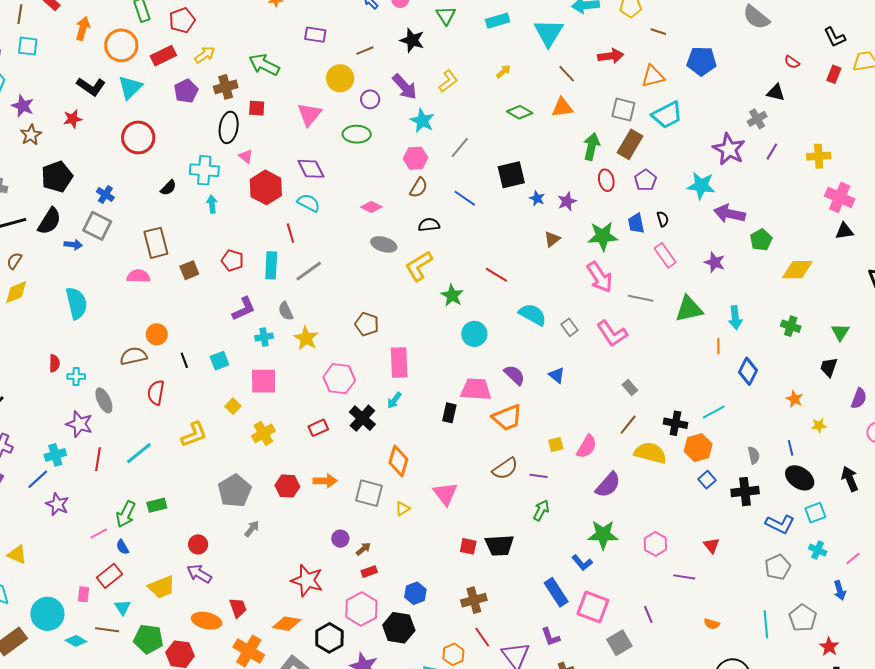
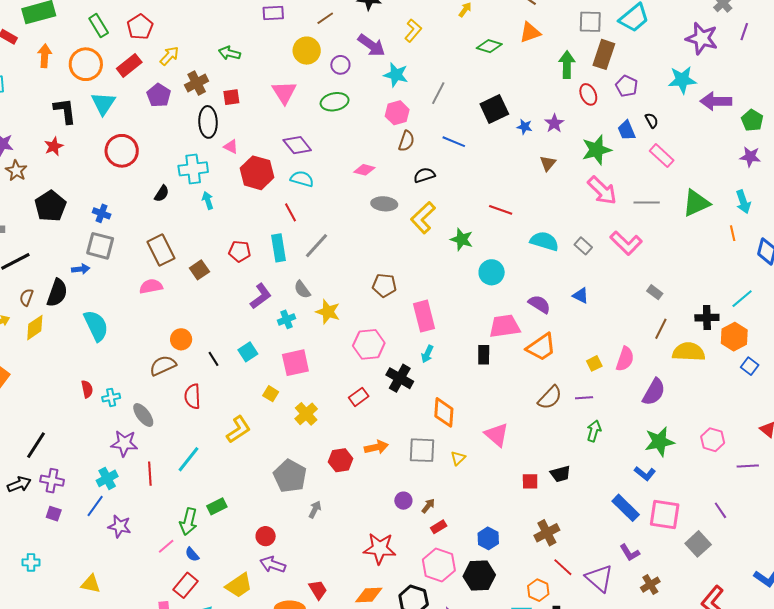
green arrow: (264, 65) -> (229, 53), size x0.7
black L-shape: (91, 87) -> (65, 111), turned -120
black semicircle: (49, 221) -> (57, 293), moved
purple star: (715, 262) -> (750, 157), moved
black trapezoid: (499, 545) -> (560, 474), size x0.7

